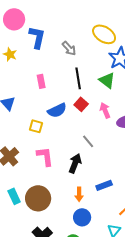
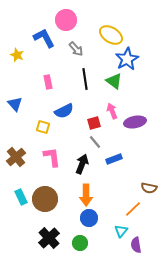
pink circle: (14, 19) -> (66, 20), moved
blue L-shape: (37, 37) -> (44, 38), turned -40
red square: (81, 104) -> (94, 123), moved, turned 32
blue rectangle: (104, 185) -> (114, 159), moved
orange arrow: (79, 194) -> (86, 195), size x1.5

